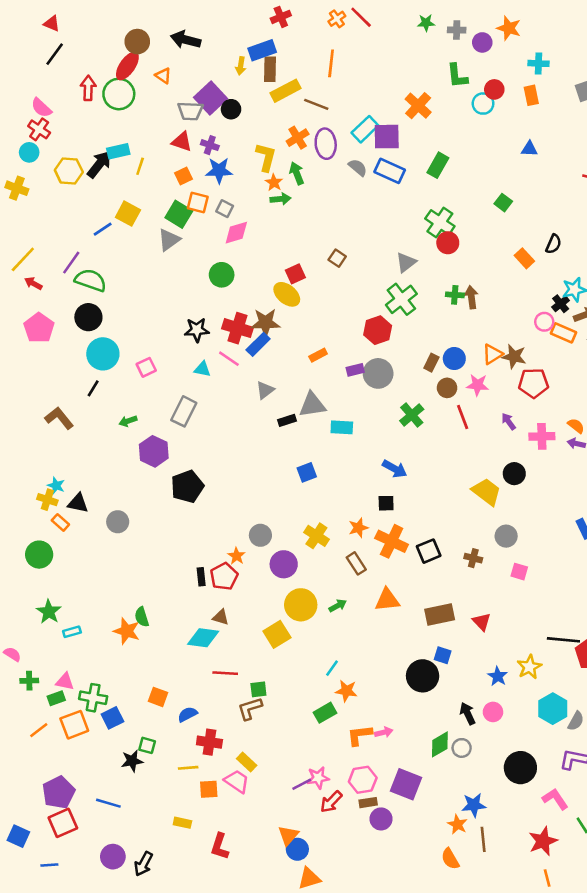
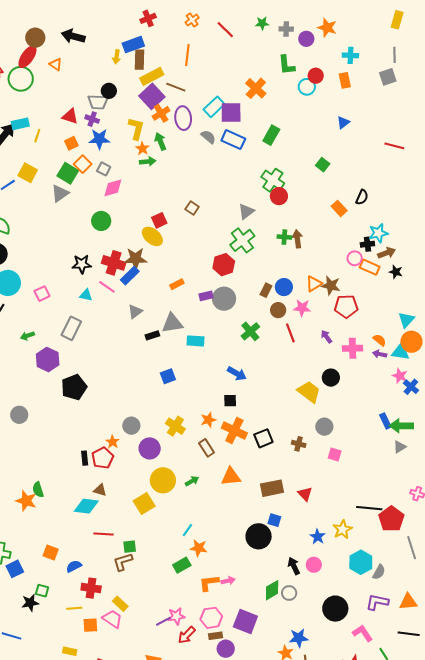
red line: (361, 17) -> (225, 30), moved
purple square: (211, 98) -> (152, 96), moved
gray trapezoid: (190, 111) -> (98, 102), moved
blue triangle: (529, 149) -> (343, 122), turned -40
orange square: (198, 203) -> (83, 164), turned 30
black cross: (561, 304) -> (367, 244), turned 32

